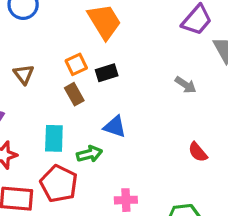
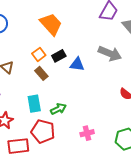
gray arrow: (186, 85) -> (110, 53), size x1.6
blue triangle: (115, 127) -> (77, 64), moved

